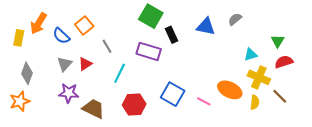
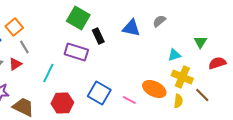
gray line: (107, 46) -> (24, 47), moved
red semicircle: (284, 62) -> (217, 63), moved

